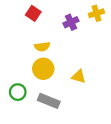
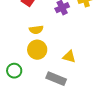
gray rectangle: (49, 101) -> (56, 79), moved

